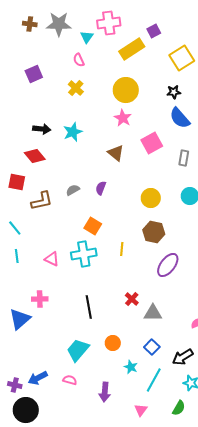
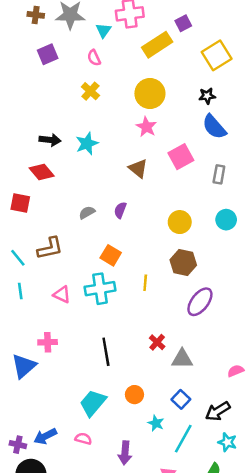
purple square: (34, 74) -> (48, 54), moved
brown L-shape: (42, 201) -> (50, 248), moved

